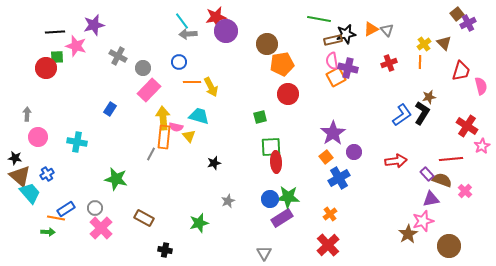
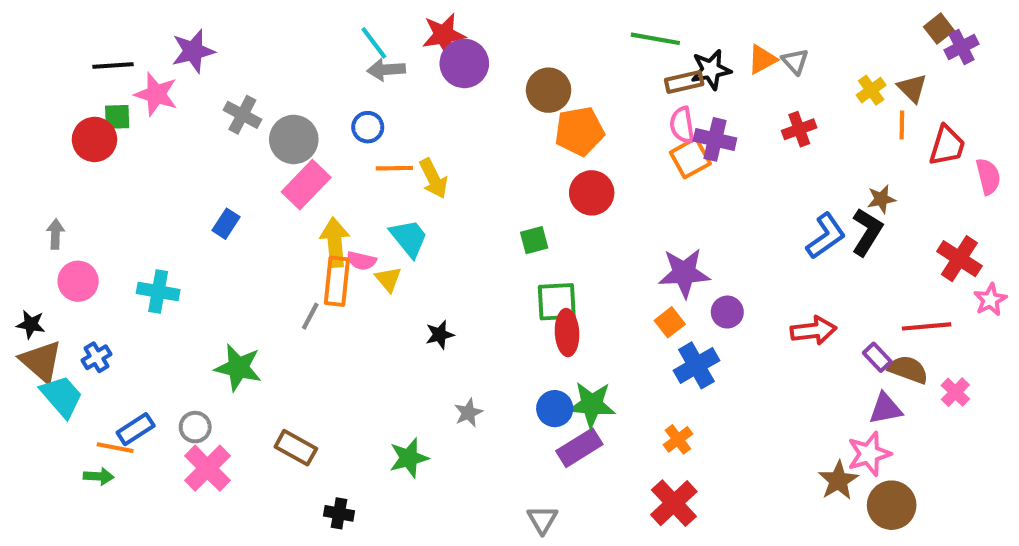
orange line: (420, 62) -> (902, 125), moved
gray circle: (143, 68) -> (294, 139), size x1.5
cyan trapezoid: (199, 116) -> (409, 238), turned 35
purple star: (333, 133) -> (684, 273), turned 30
brown circle: (449, 246) -> (892, 505), moved

